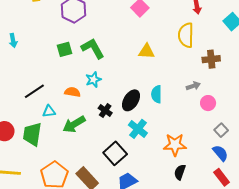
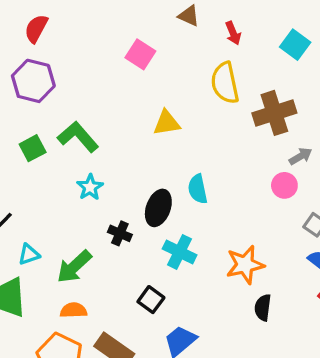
brown cross: (211, 59) -> (274, 113), size x1.4
gray arrow: (193, 86) -> (301, 156), moved
orange semicircle: (72, 92) -> (74, 310), moved
black square: (115, 153) -> (151, 300), size x0.7

